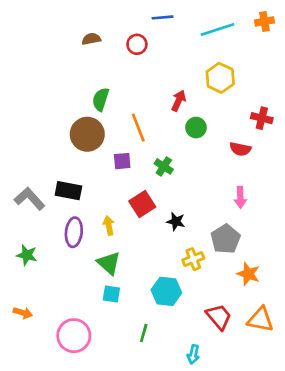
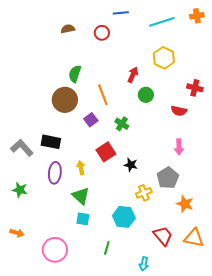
purple square: (122, 161) -> (91, 120), turned -32

